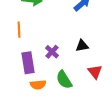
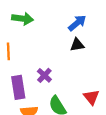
black triangle: (82, 46) -> (77, 45), moved

